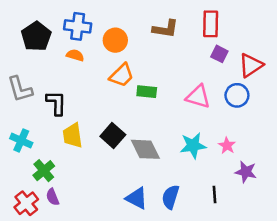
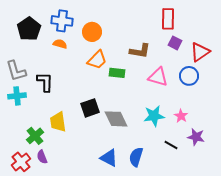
brown L-shape: (165, 29) -> (140, 51), moved
yellow trapezoid: (73, 135) -> (58, 122), moved
black square: (113, 135) -> (90, 108), turned 30
cyan cross: (21, 141) -> (17, 96), moved, turned -30
black line: (214, 194) -> (171, 145), moved, turned -56

